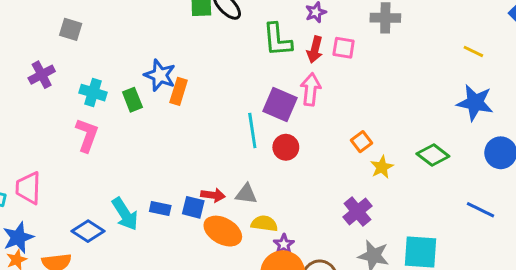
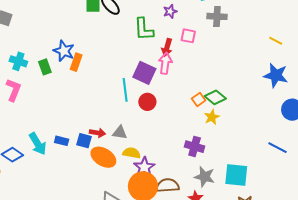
red arrow: (315, 50) -> (167, 47), moved
green diamond: (433, 155) -> (215, 97), moved
purple cross: (357, 211) -> (195, 147), turned -36
purple star: (284, 244) -> (144, 167), size x1.5

